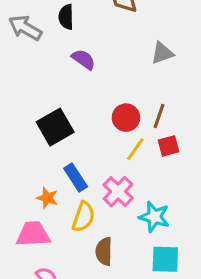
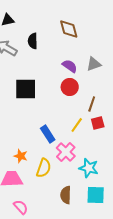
purple semicircle: (83, 59) -> (70, 66), moved
red circle: (126, 118) -> (70, 87), moved
black square: (55, 127) -> (26, 89), moved, turned 30
blue rectangle: (76, 177) -> (48, 134), moved
brown semicircle: (104, 251) -> (66, 195), moved

